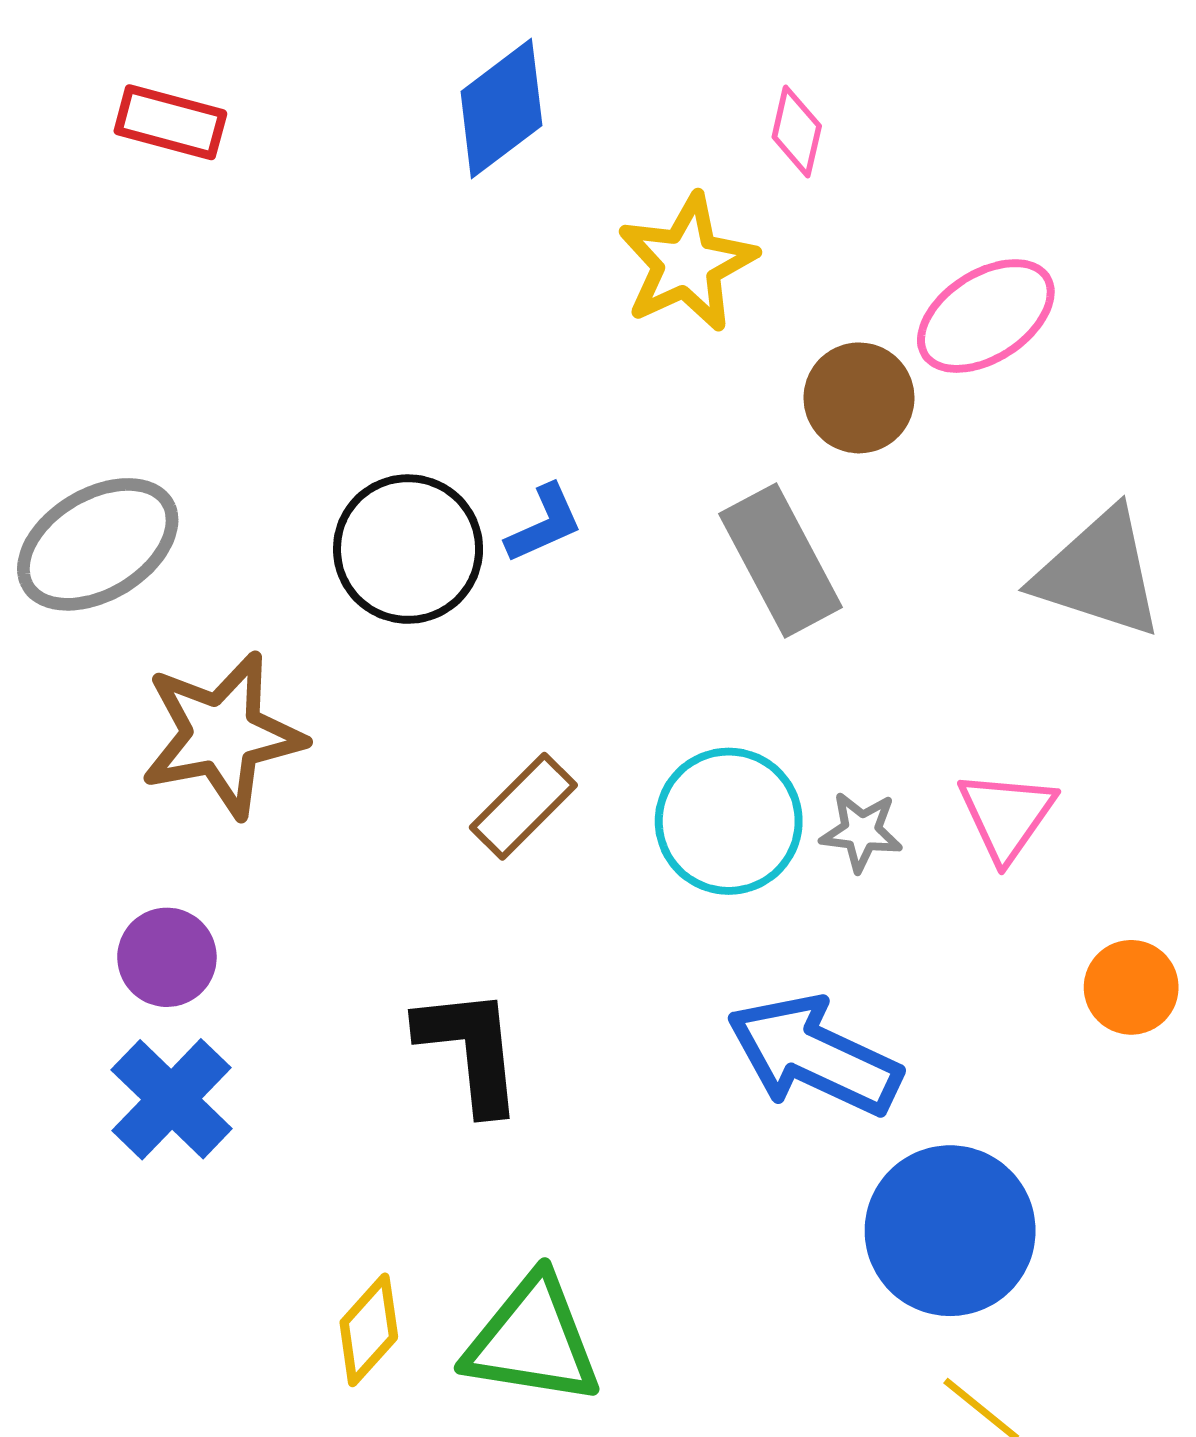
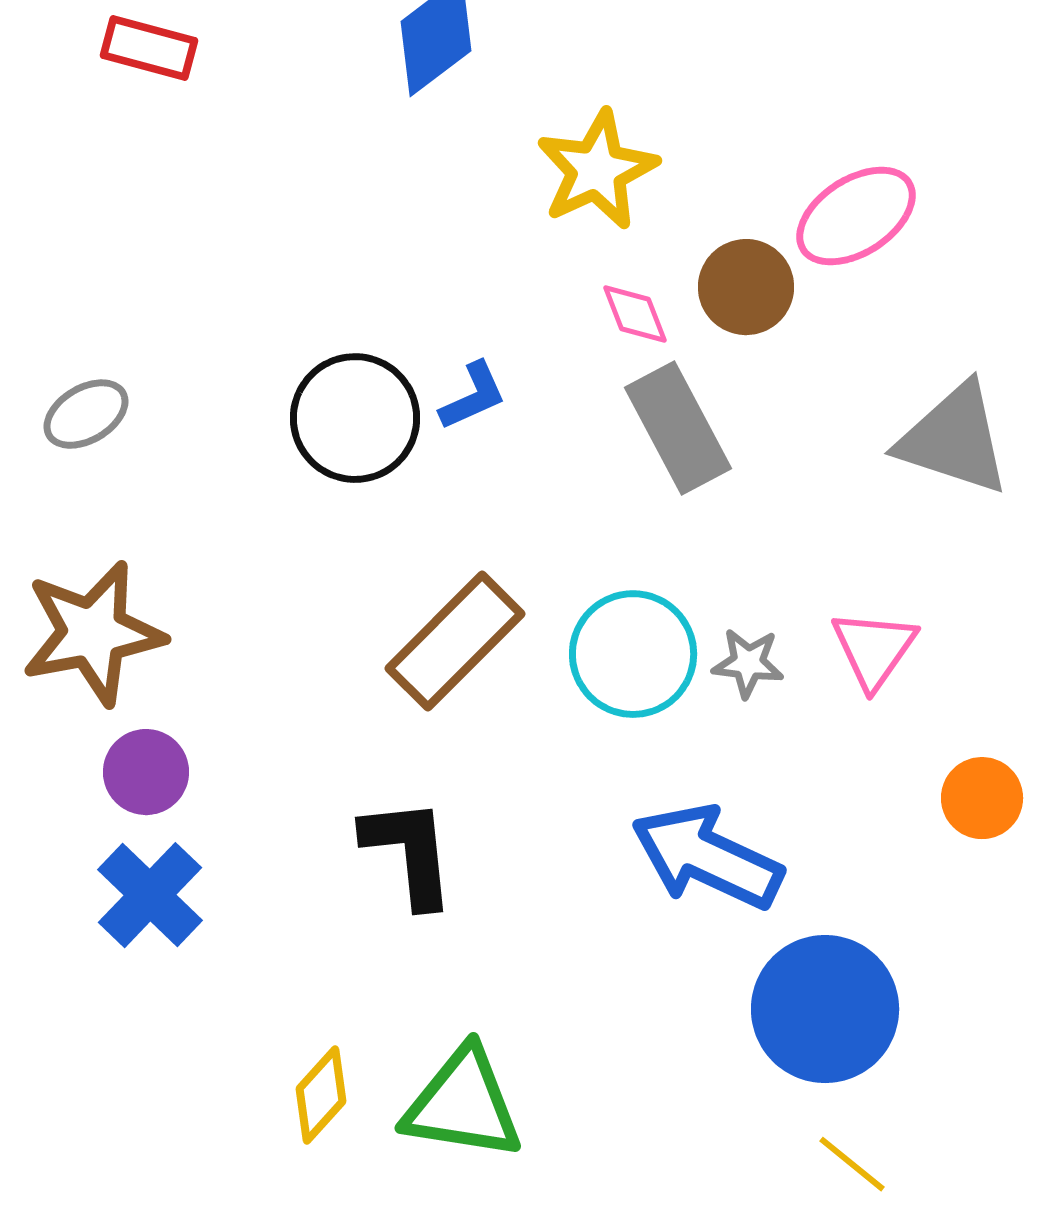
pink diamond: (797, 131) -> (635, 314), moved, turned -34
gray ellipse: (98, 544) -> (86, 414), size x0.6
brown star: (222, 735) -> (93, 633), moved
brown rectangle: (523, 806) -> (455, 641), size x1.5

